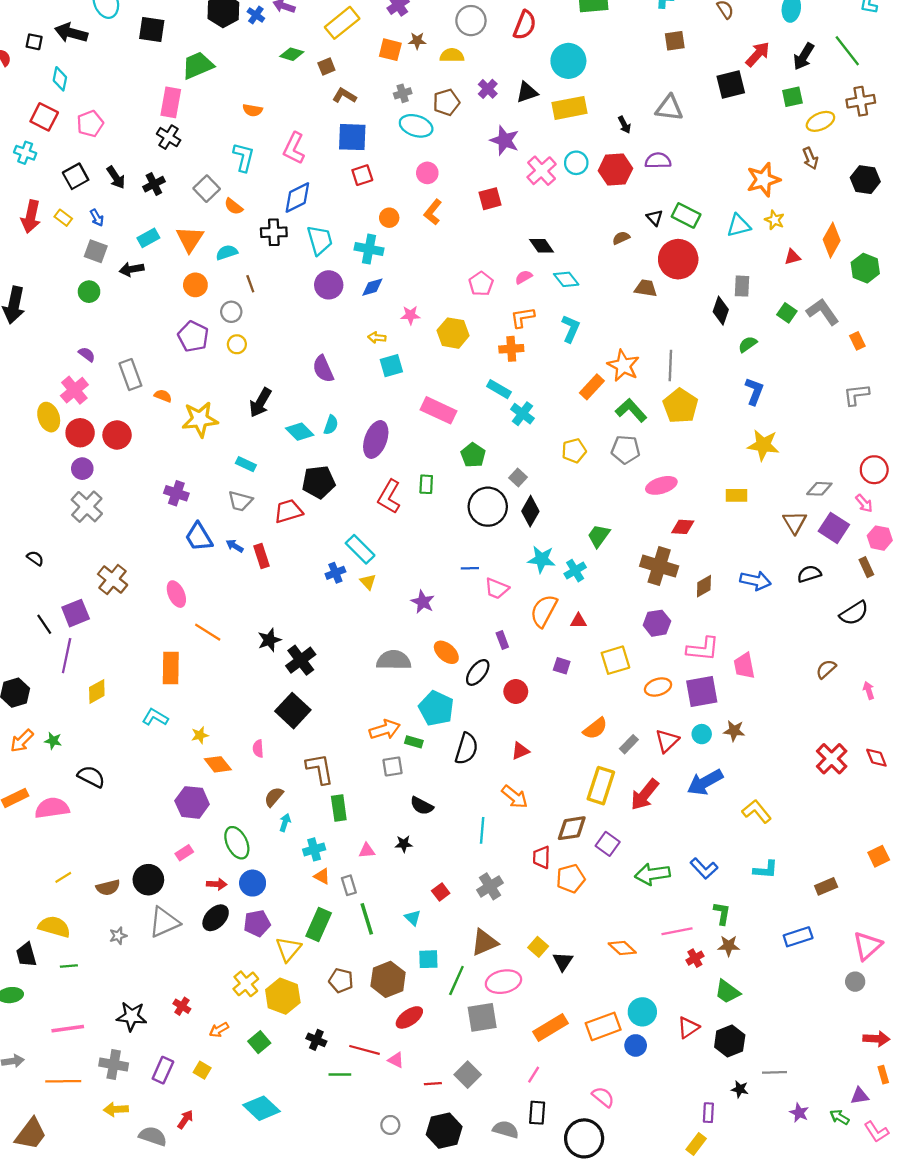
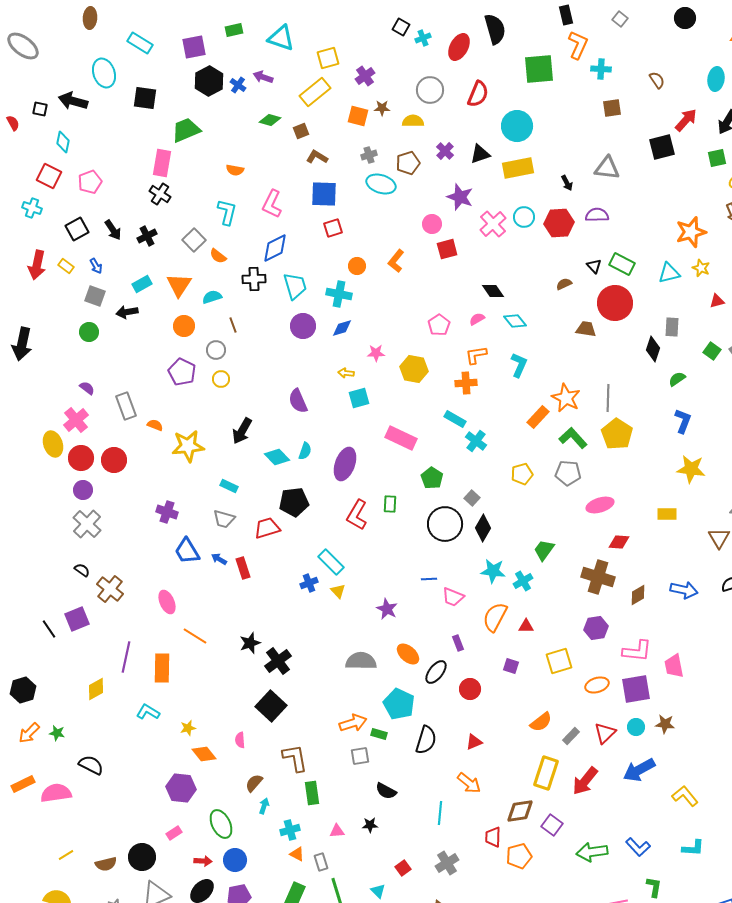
pink circle: (427, 173) -> (432, 224), moved
black semicircle: (35, 558) -> (82, 570), moved
purple line: (67, 656) -> (126, 657), moved

